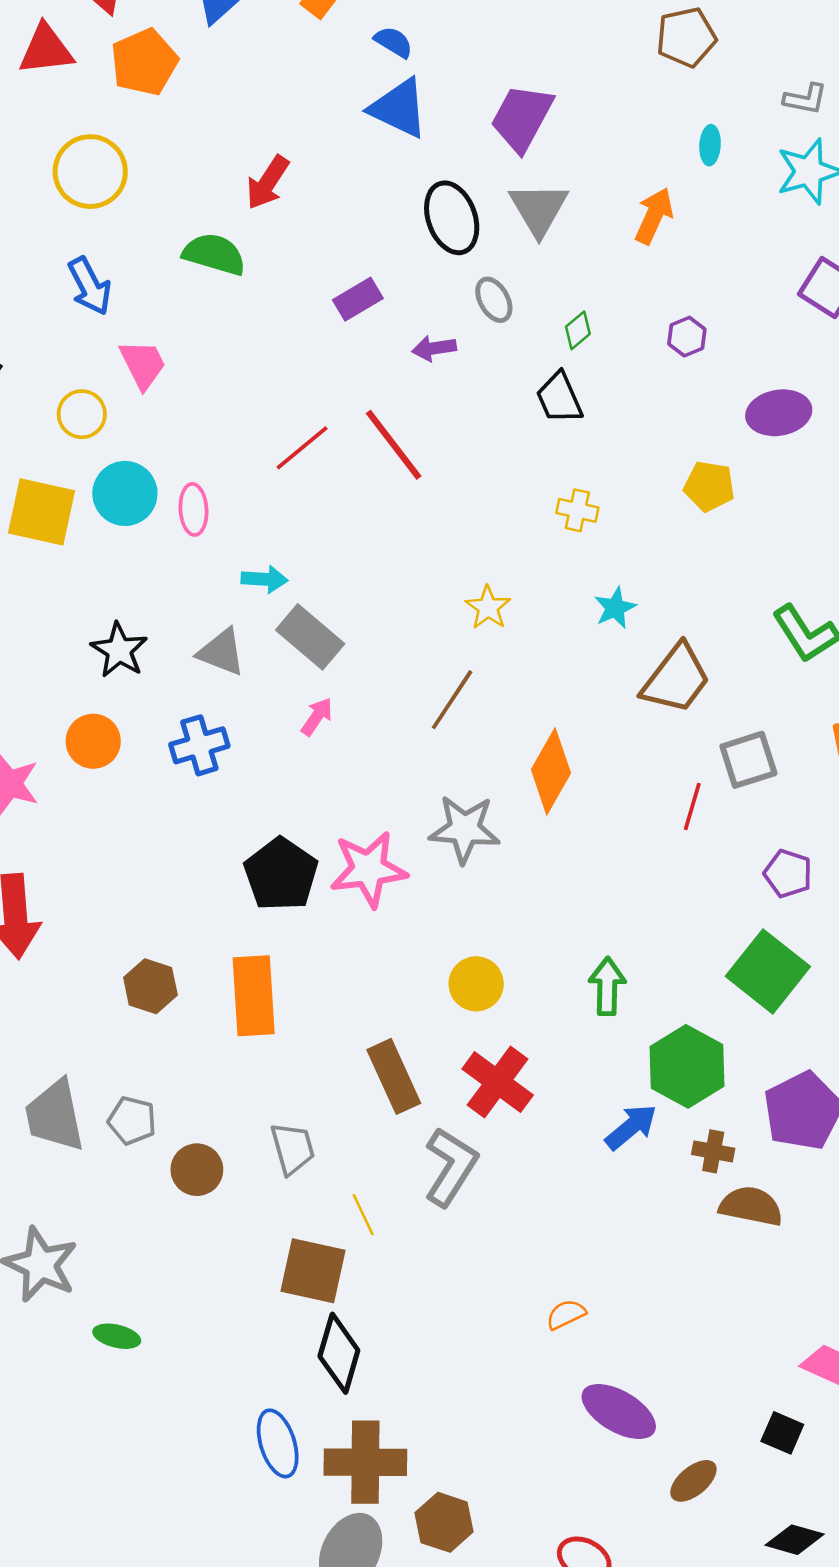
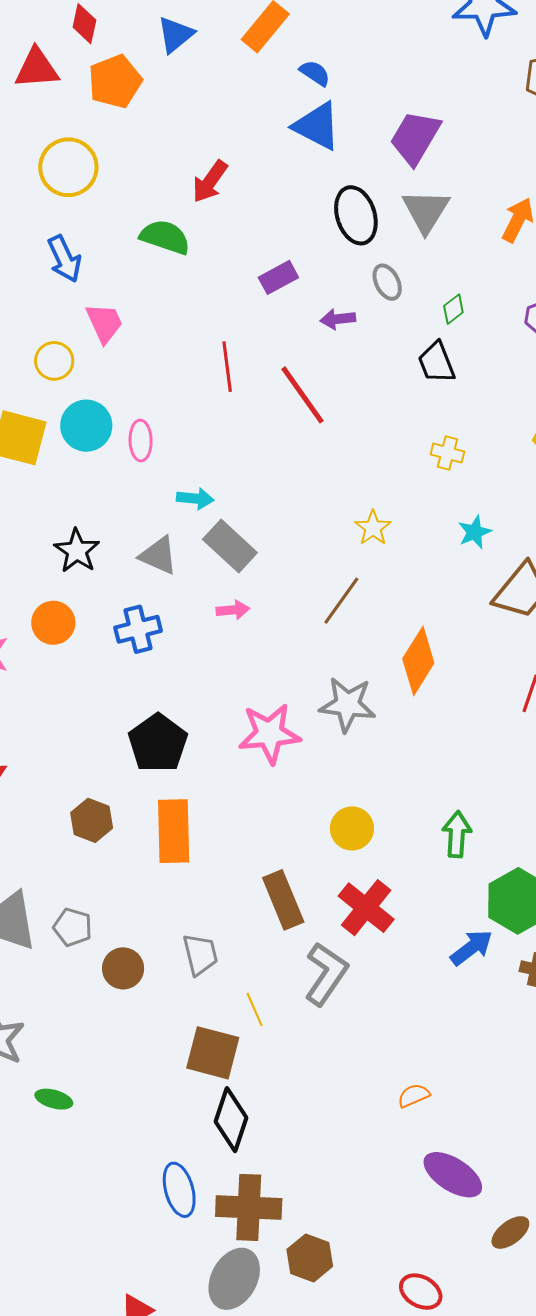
red line: (302, 448) -> (227, 367), moved, turned -60
pink arrow: (317, 717) -> (233, 610), turned 48
black pentagon: (281, 874) -> (158, 743), moved

